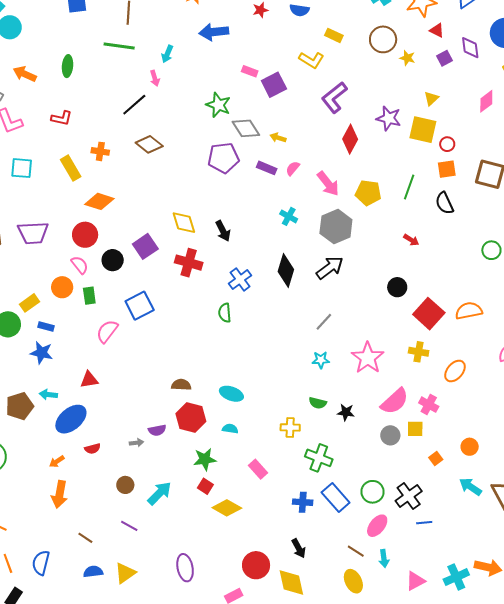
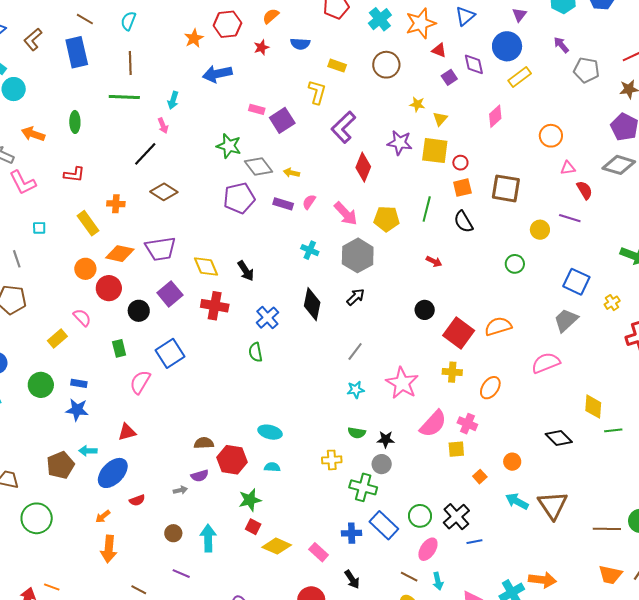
yellow star: (407, 58) -> (417, 104), moved
yellow L-shape: (311, 60) -> (317, 92), turned -100
cyan square: (22, 168) -> (39, 228), size x0.6
purple trapezoid: (33, 233) -> (161, 249), moved
pink semicircle: (80, 265) -> (82, 318), moved
black arrow: (330, 268) -> (356, 297), size x0.7
orange circle: (62, 287) -> (85, 269), moved
yellow rectangle: (29, 303) -> (57, 339), moved
brown semicircle: (181, 385) -> (204, 443), moved
gray circle: (390, 435) -> (382, 464), moved
pink rectangle: (258, 469) -> (319, 552), moved
cyan arrow: (159, 493) -> (208, 538), turned -40

